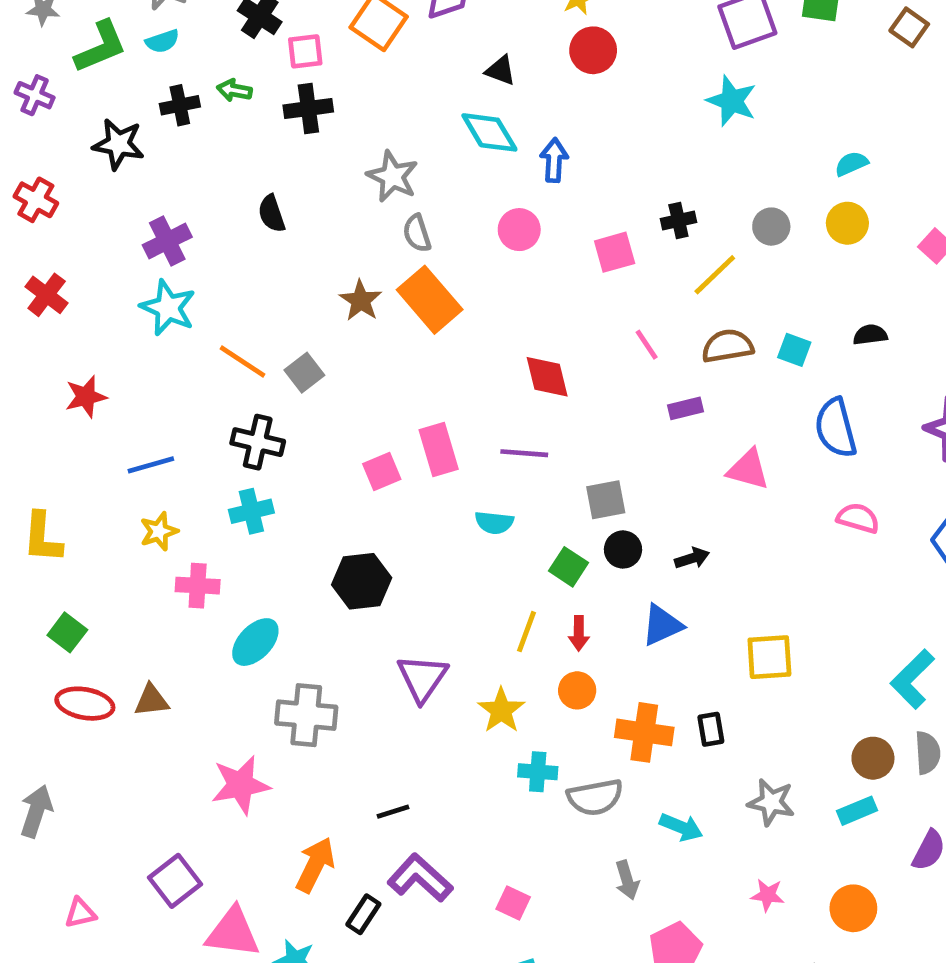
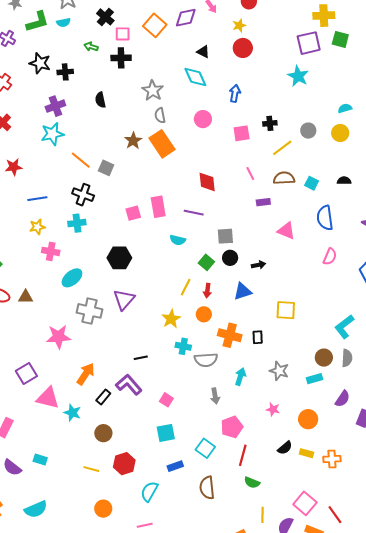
black cross: (180, 105) -> (65, 72), moved
blue arrow: (554, 160) -> (235, 93), moved
cyan star: (168, 308) -> (52, 134), turned 30
gray square: (304, 373) -> (106, 168), turned -35
pink semicircle: (858, 518) -> (330, 257), turned 90
purple triangle: (422, 678) -> (124, 300), moved
black line: (393, 812) -> (141, 358), moved
cyan arrow: (681, 827) -> (240, 377), turned -102

